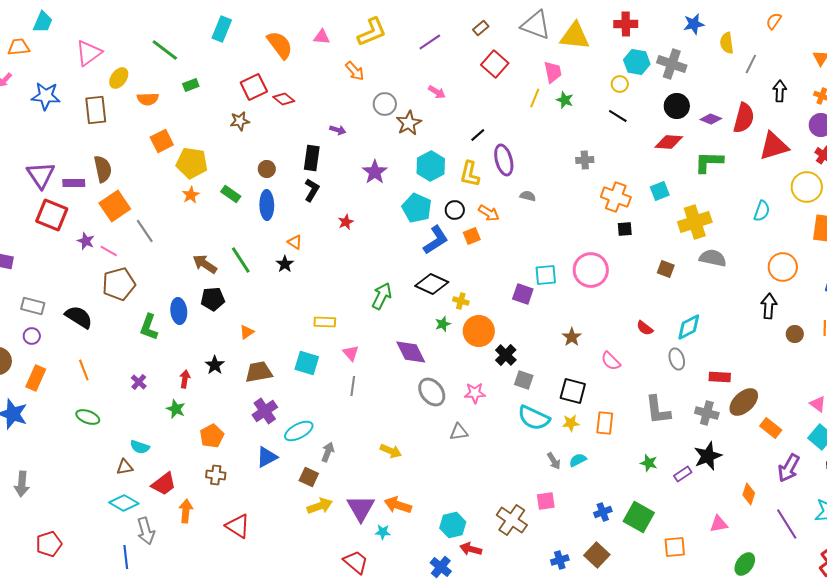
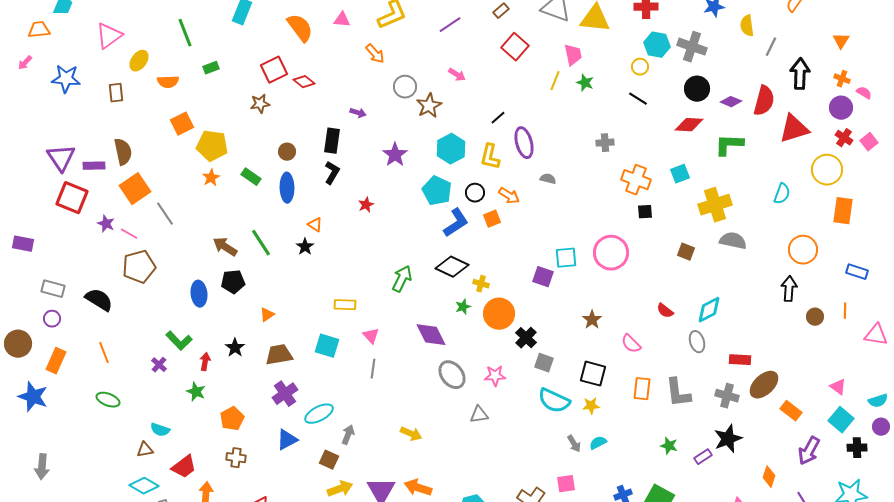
green line: (165, 50) -> (185, 33), turned 32
black arrow: (780, 91) -> (800, 74), size x1.4
brown rectangle: (96, 110) -> (116, 93), size x0.7
green L-shape: (149, 327) -> (179, 341), moved, turned -64
orange rectangle: (605, 423) -> (642, 389), moved

